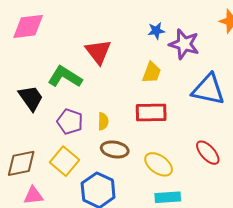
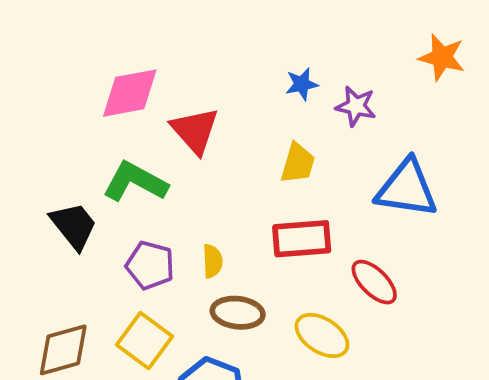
pink diamond: (28, 26) -> (130, 93), moved
purple star: (184, 44) -> (356, 106), size x0.7
red ellipse: (208, 153) -> (374, 282), moved

